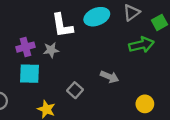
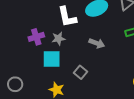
cyan square: (29, 74) -> (52, 59), moved
gray arrow: (110, 77) -> (97, 43), moved

